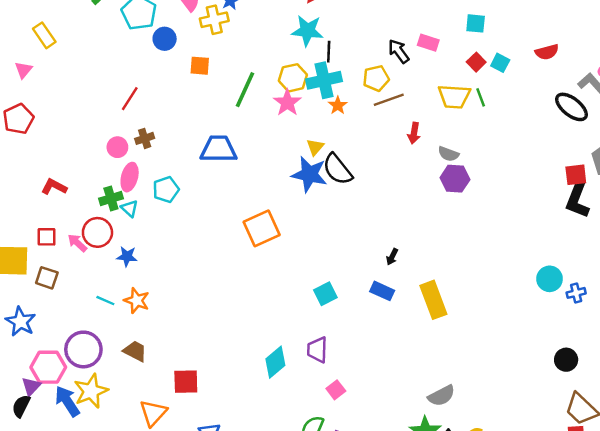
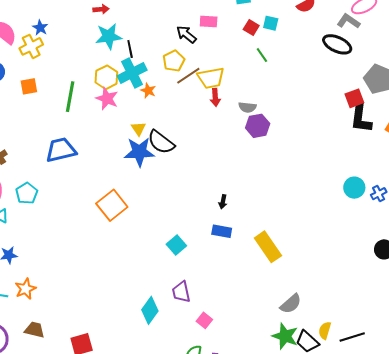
yellow trapezoid: (454, 97) -> (211, 78), moved
yellow rectangle: (433, 300) -> (268, 247), moved
orange star: (137, 301) -> (26, 289), turned -30

